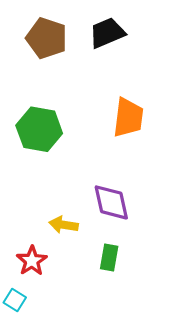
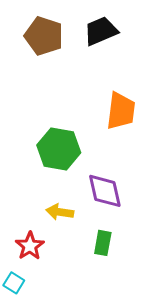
green hexagon: (39, 129) -> (59, 149), moved

